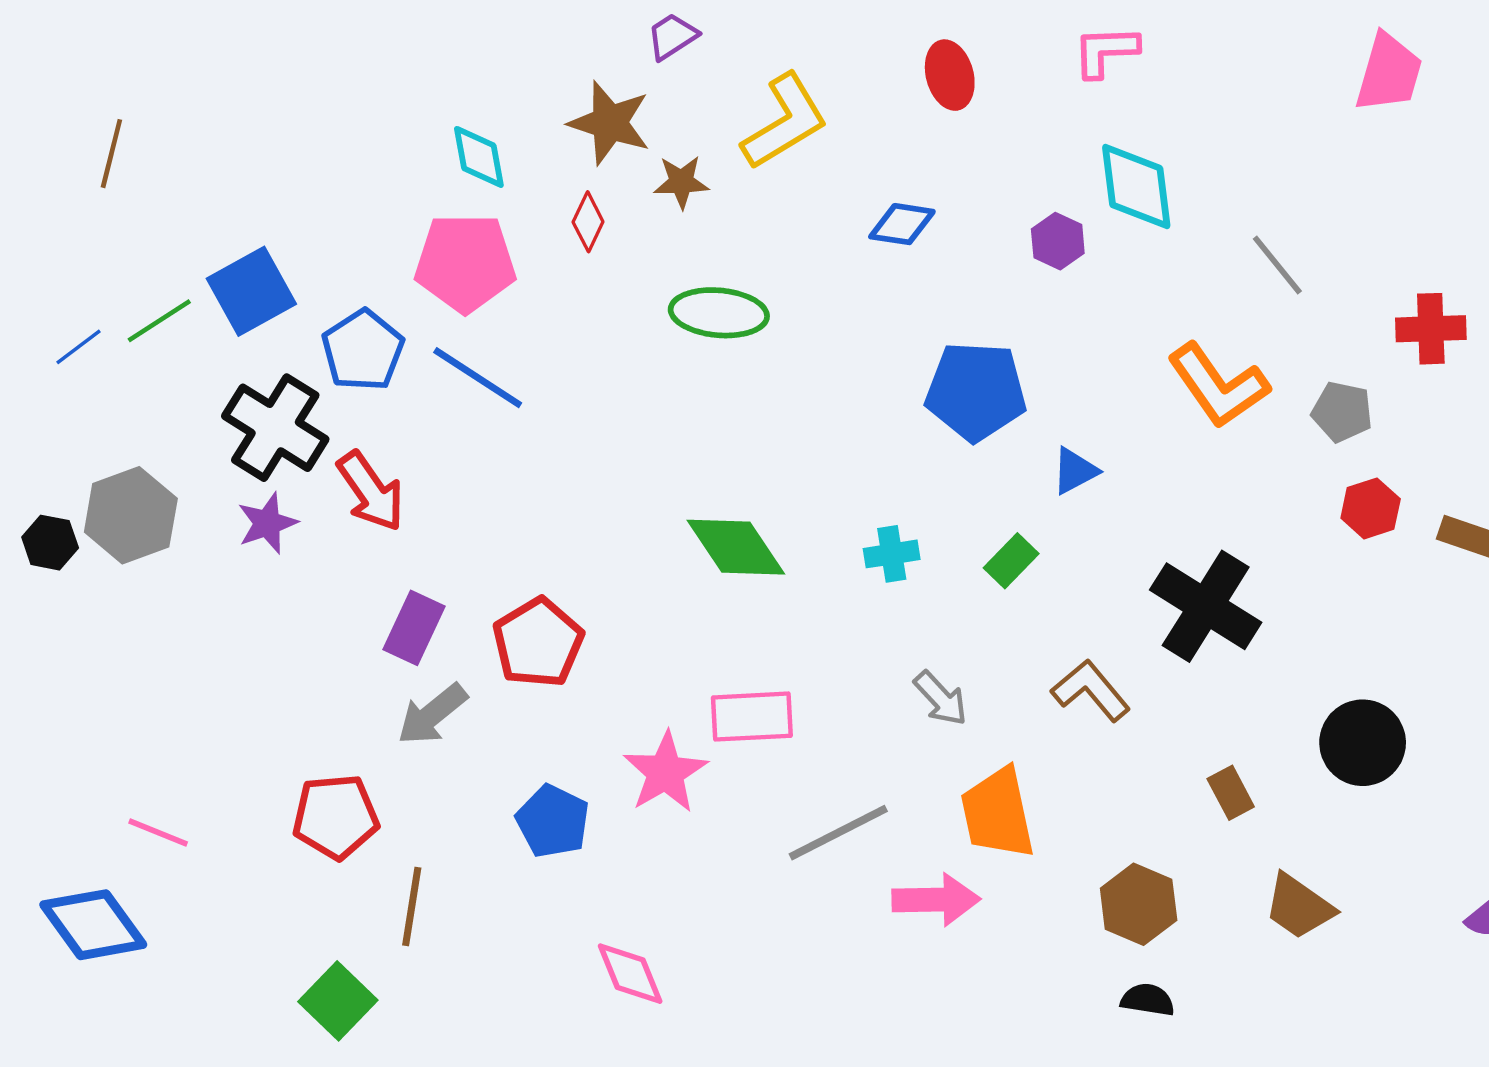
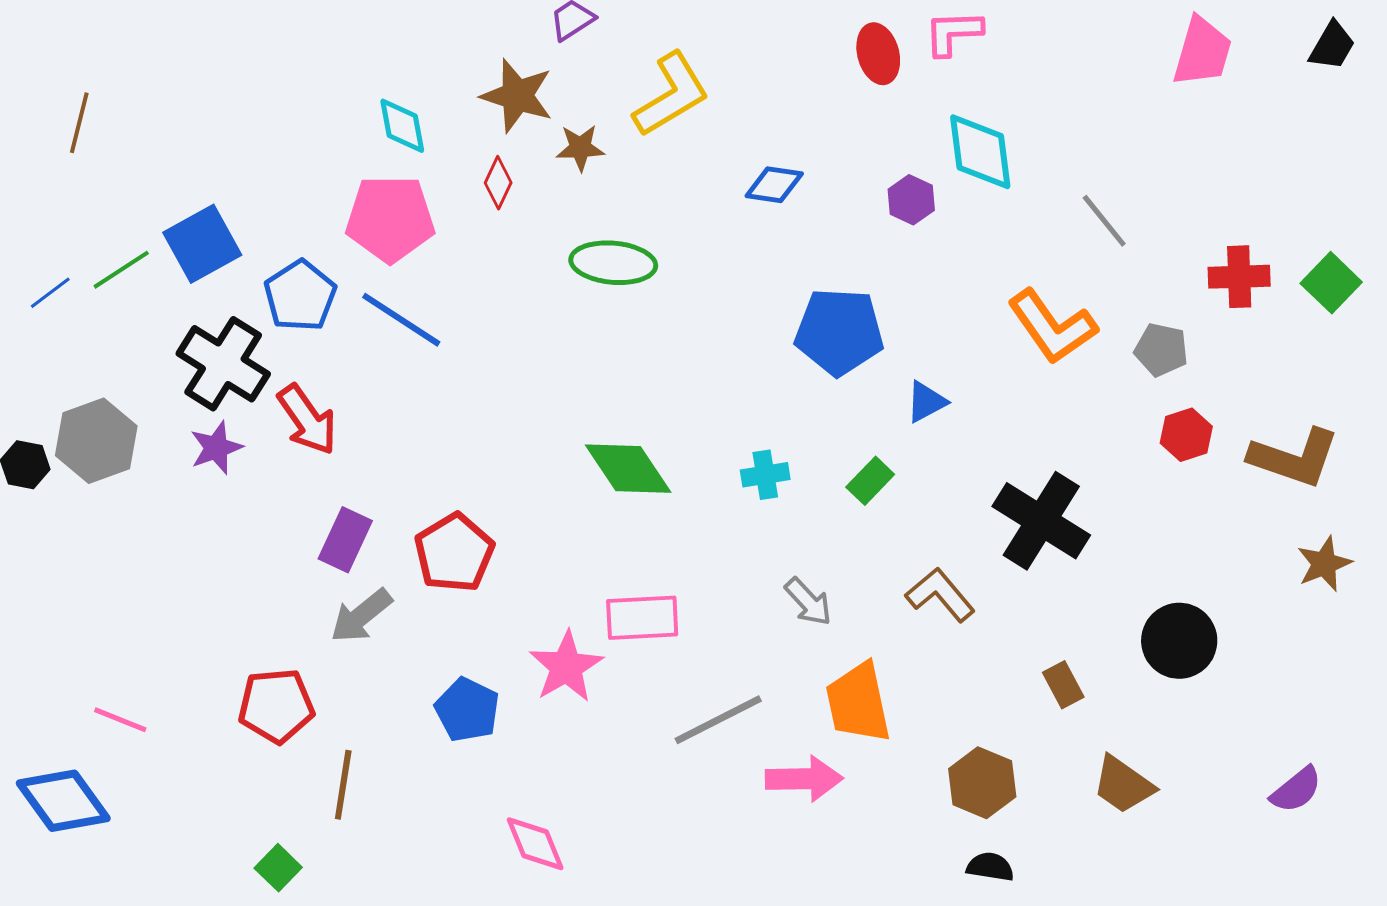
red ellipse: (950, 75) -> (878, 54), moved
green square: (338, 1001) -> (278, 868), size x0.7

